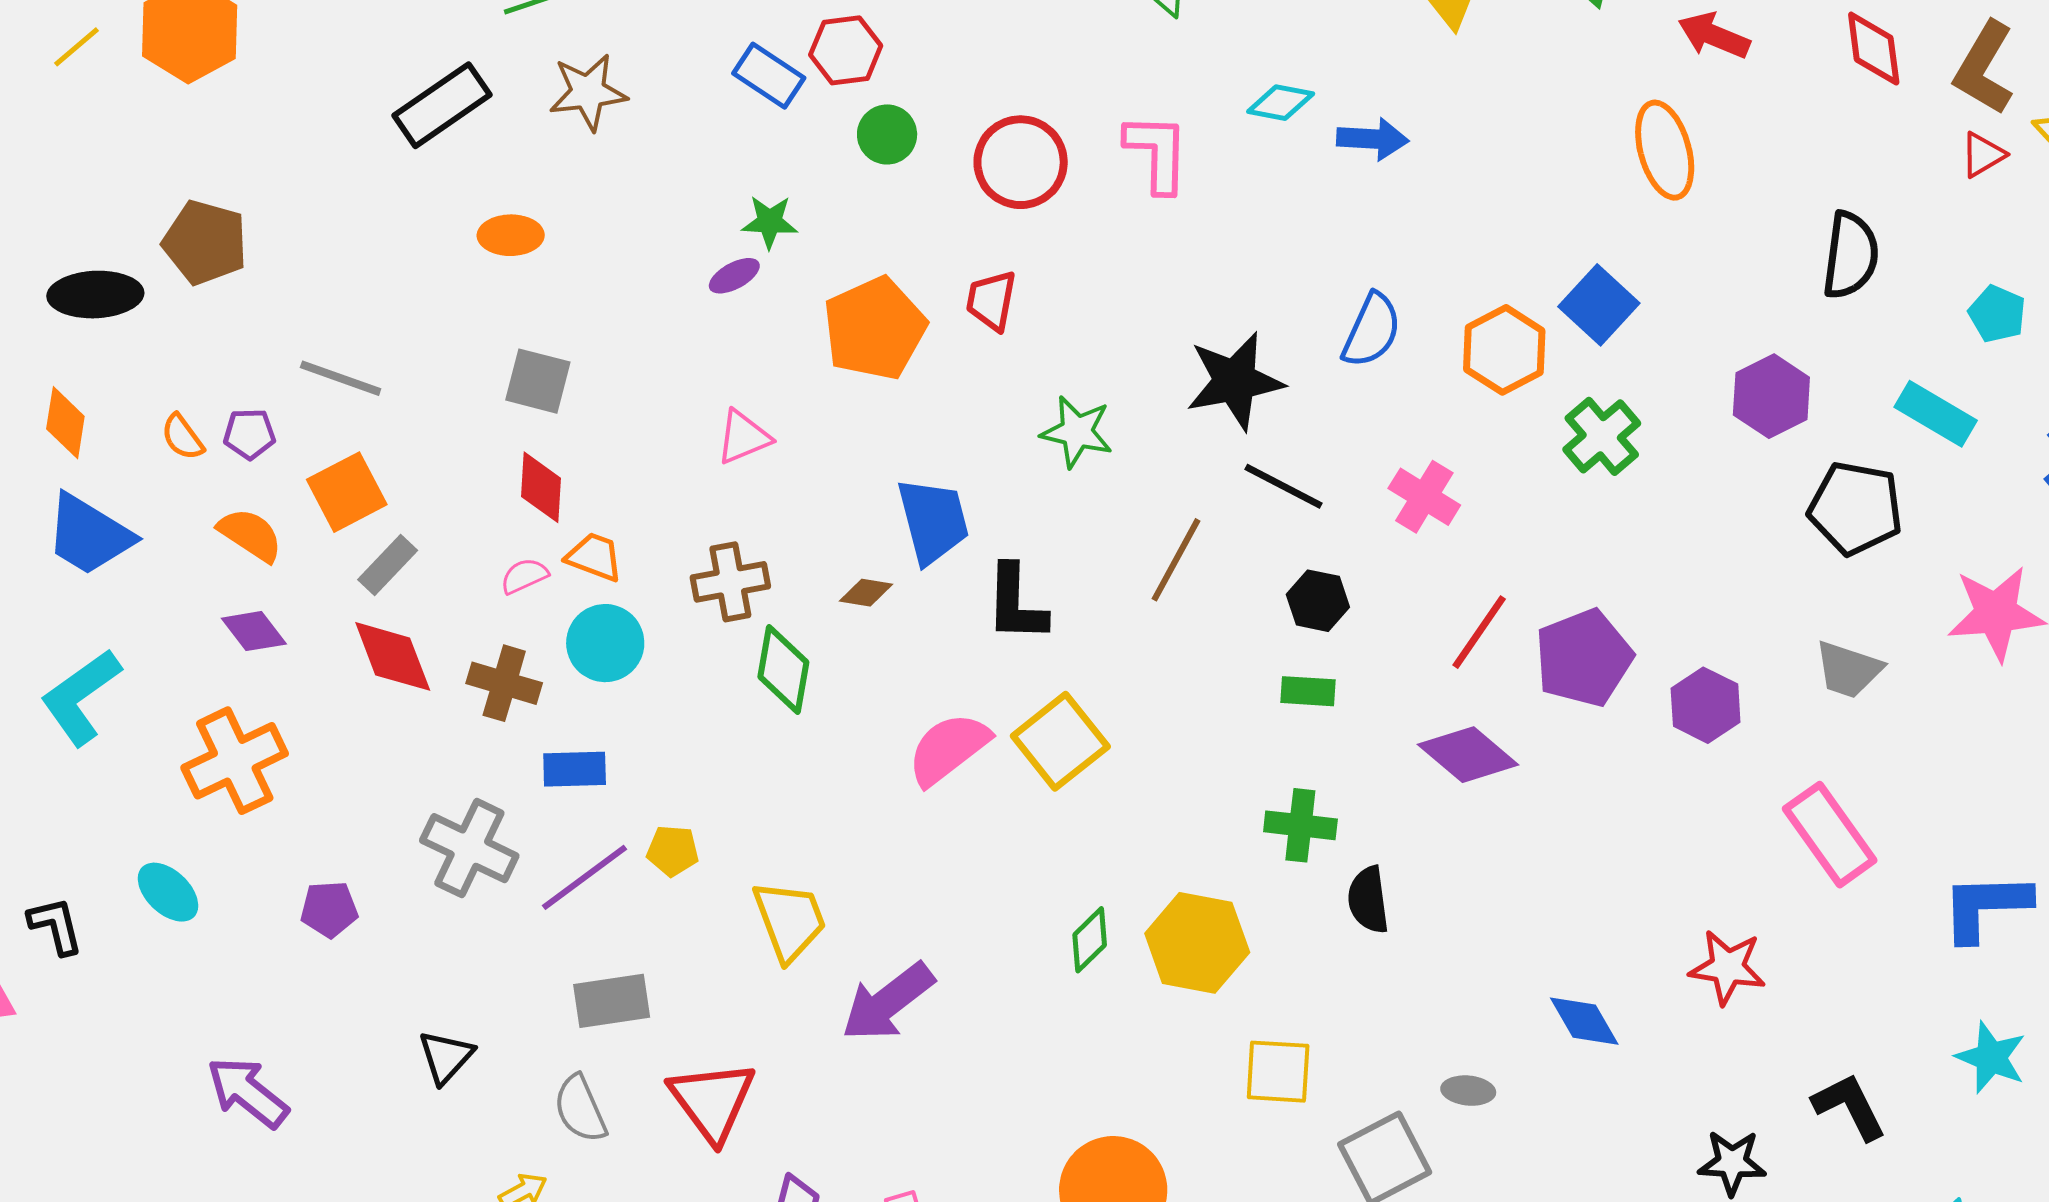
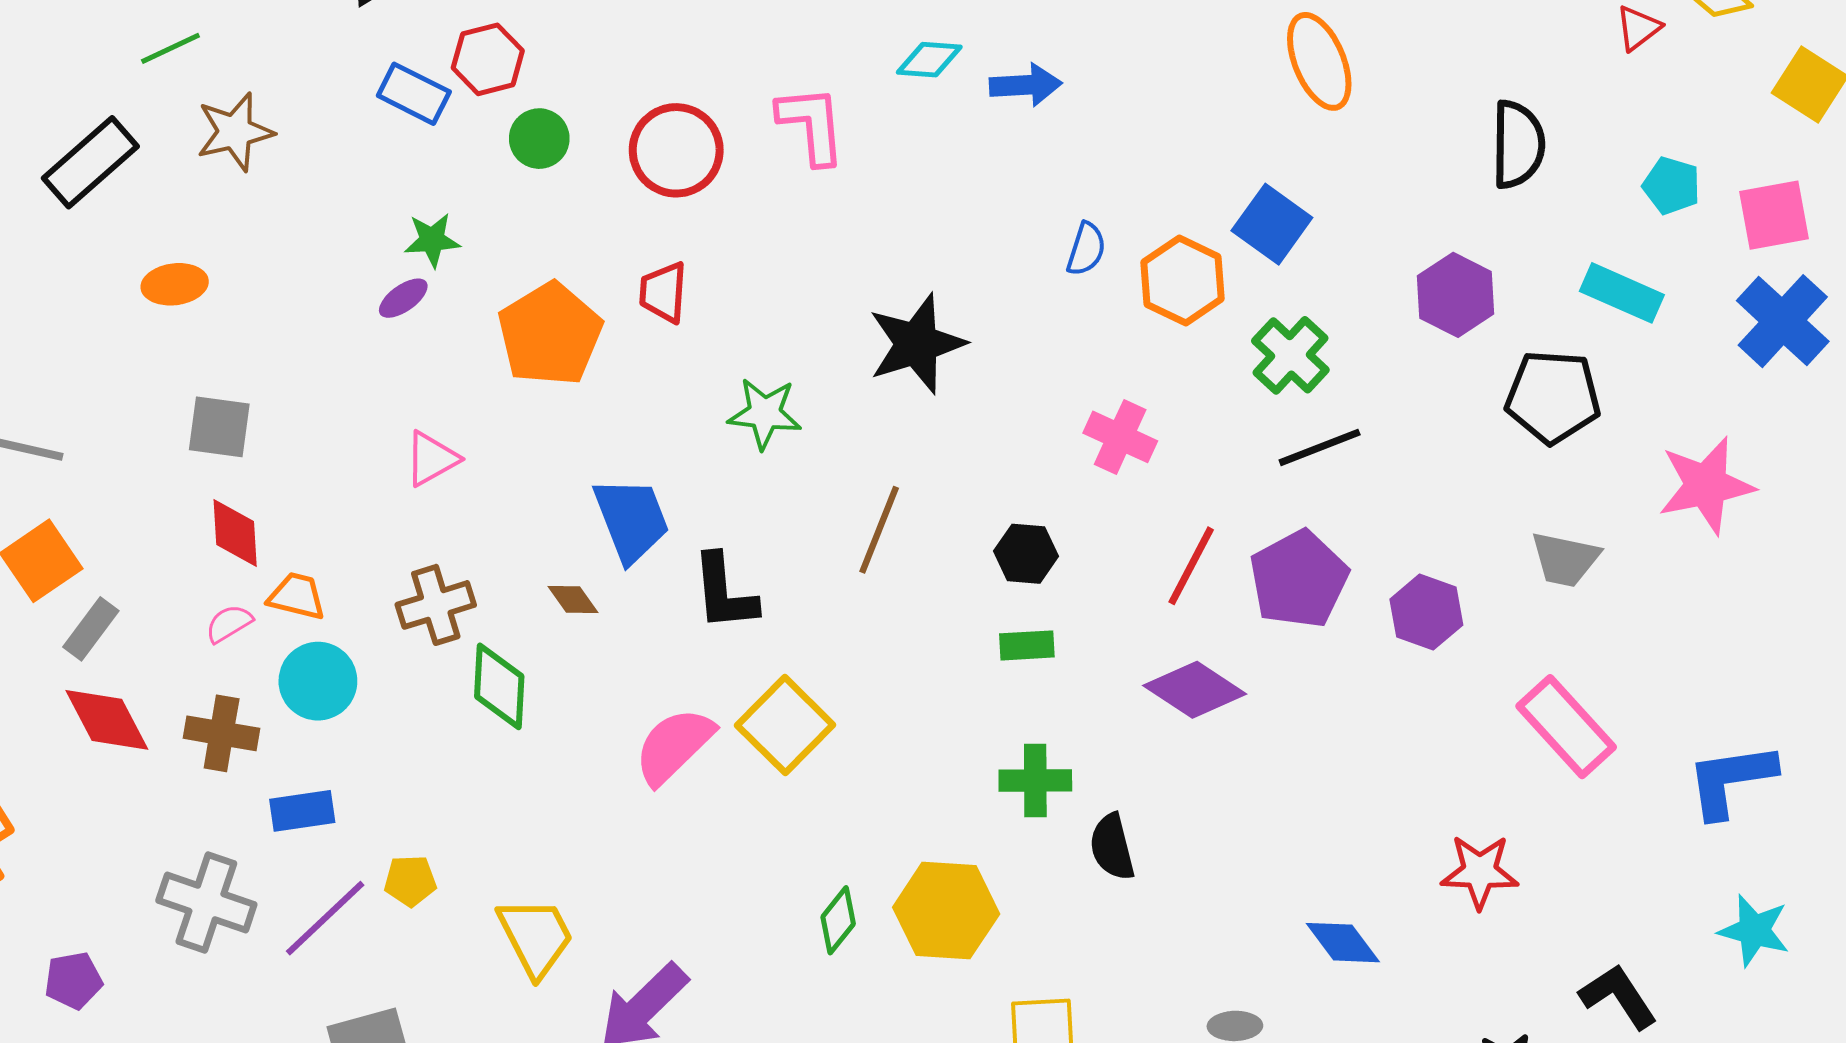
blue semicircle: (1372, 330) -> (1086, 249), moved, size x0.7
black line: (1284, 486) -> (1320, 447), moved, turned -42
brown diamond: (866, 593) -> (573, 600), turned 52

